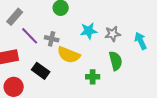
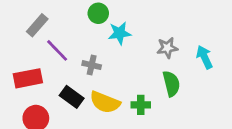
cyan star: (89, 31) -> (120, 33), moved
gray cross: (52, 39) -> (92, 65), moved
yellow semicircle: (69, 55) -> (105, 102), moved

